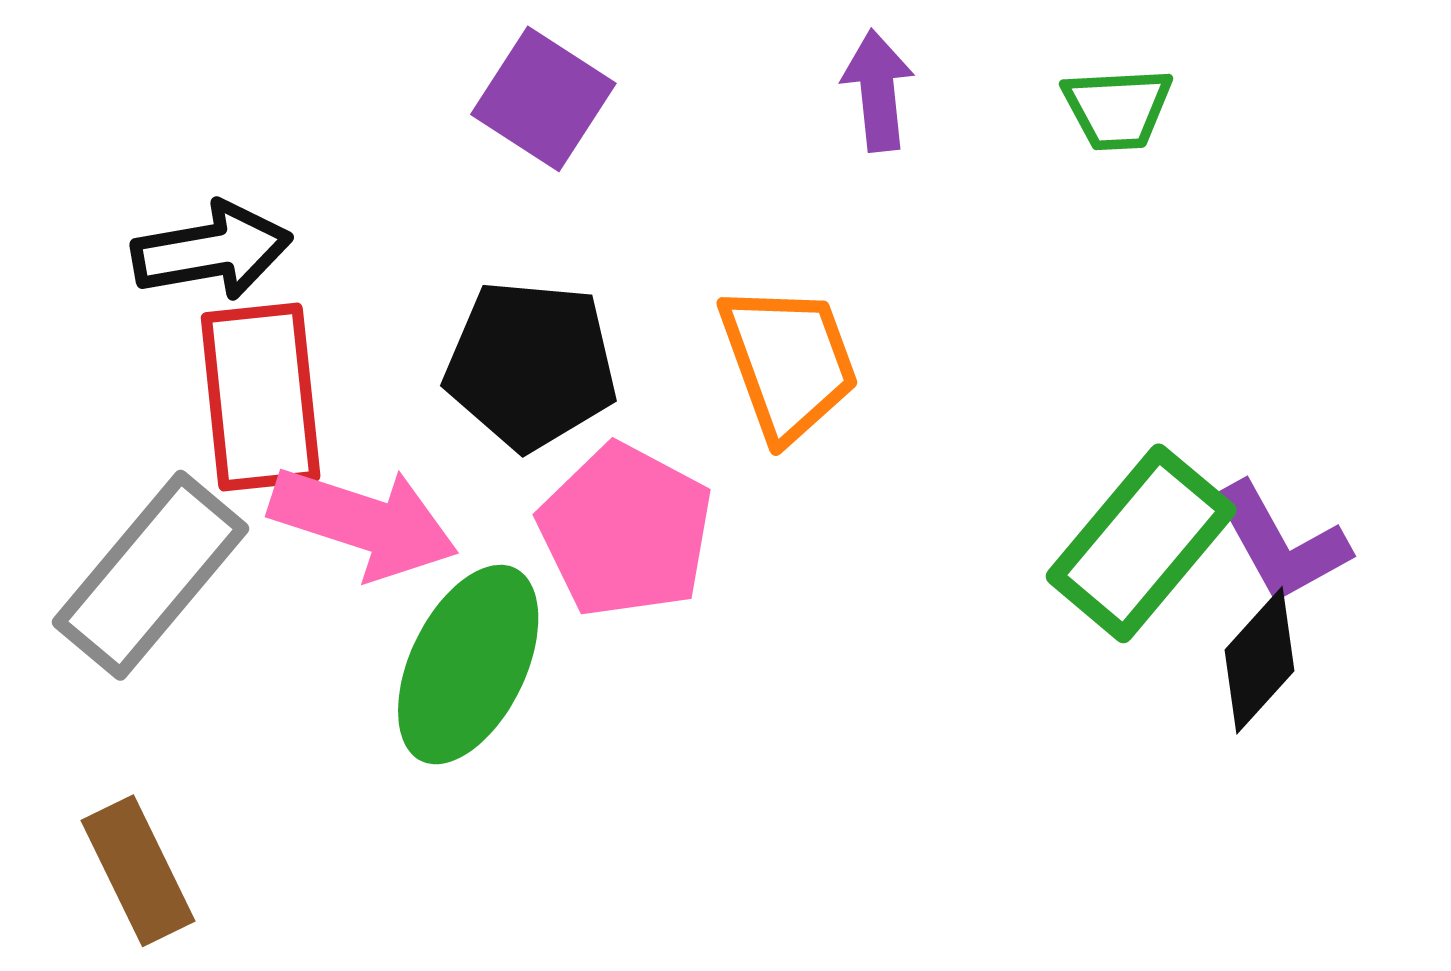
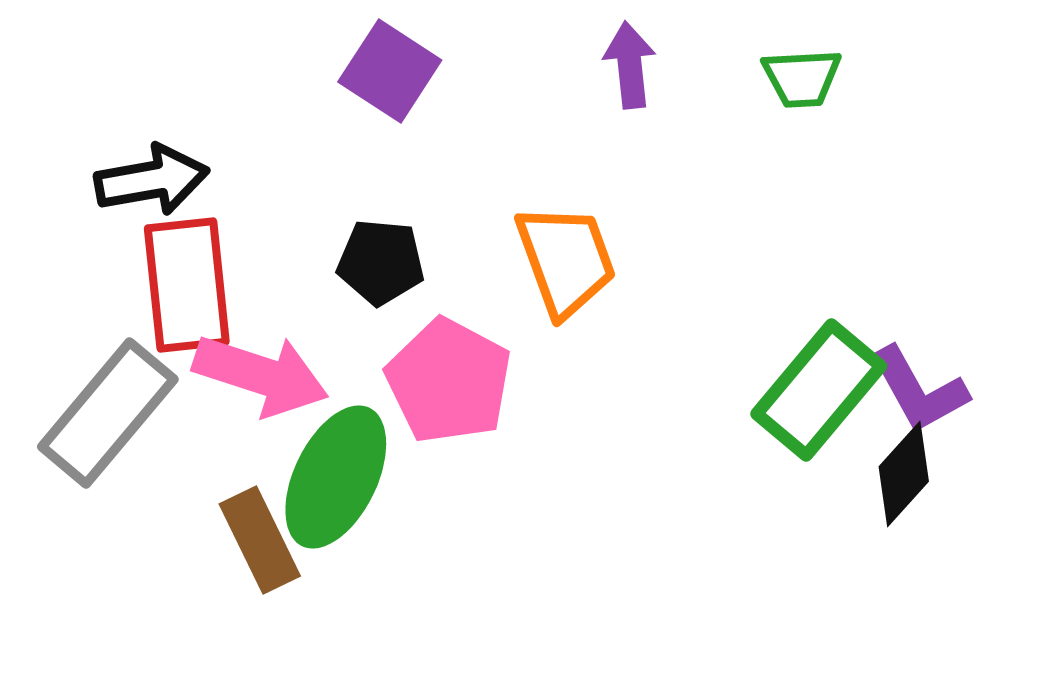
black pentagon: (531, 365) -> (381, 262), size x0.7
brown rectangle: (138, 871) -> (260, 540), moved

